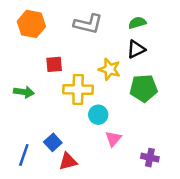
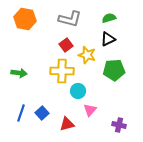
red square: (54, 64) -> (66, 45), moved, turned -32
blue line: (24, 155) -> (21, 113), moved
red triangle: (68, 161) -> (67, 124), moved

